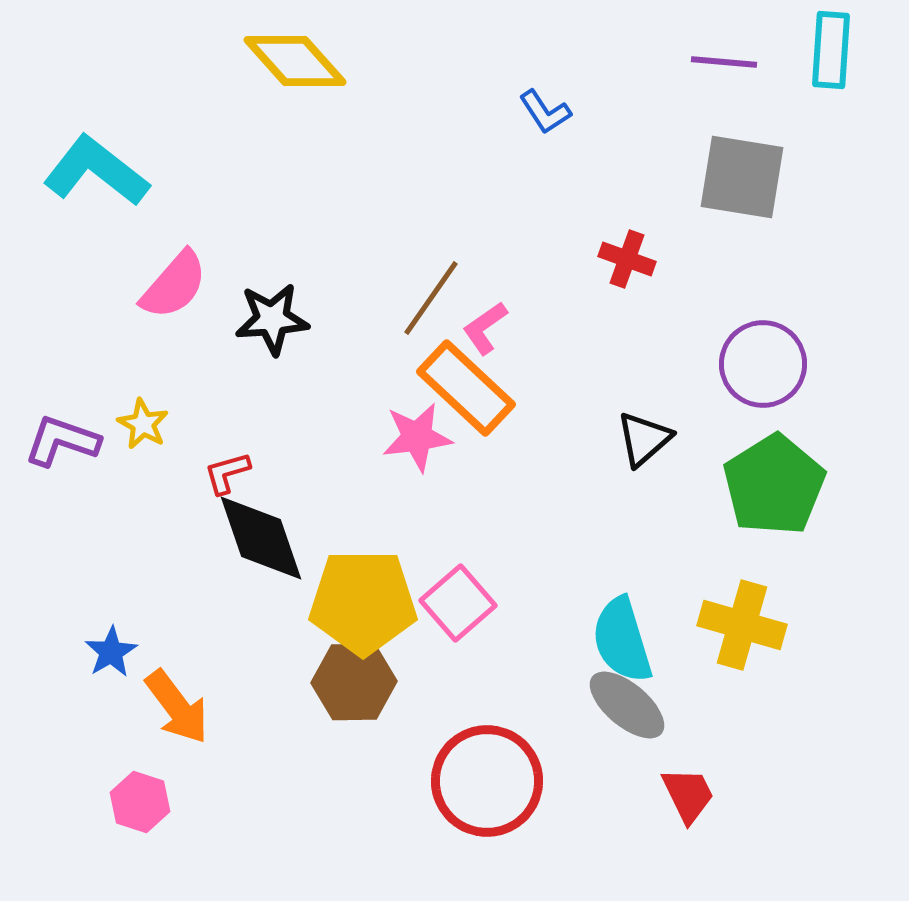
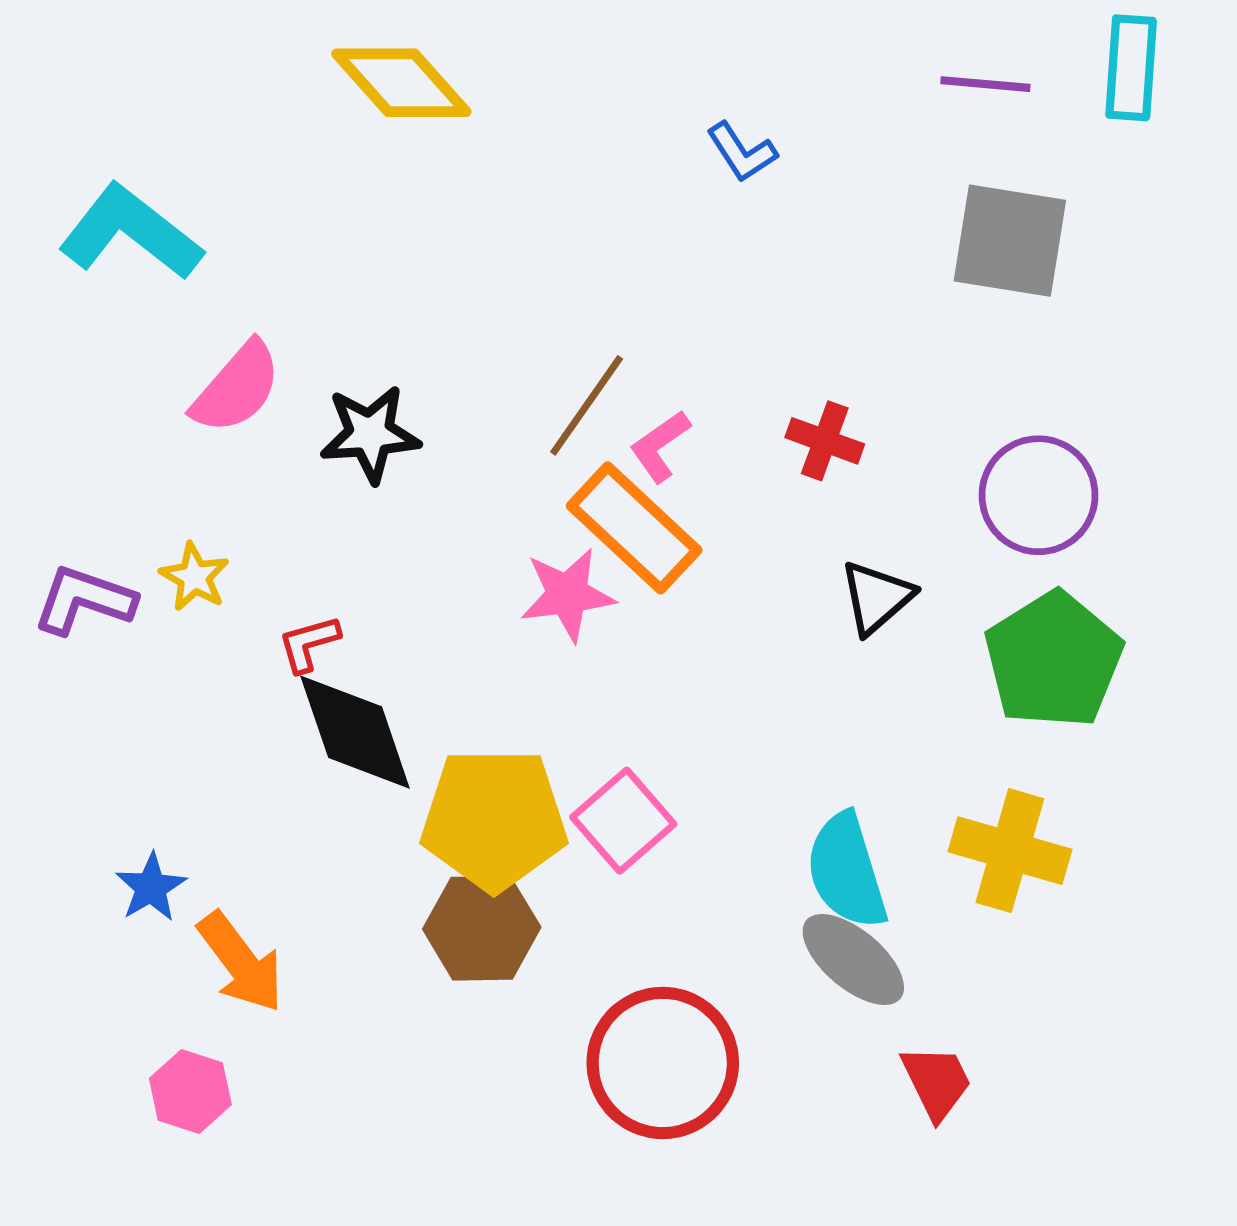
red cross: (627, 259) -> (825, 441), moved

